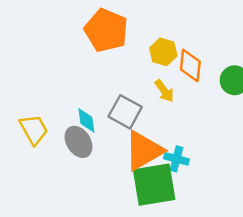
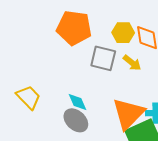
gray square: (125, 112) -> (103, 58), moved
yellow trapezoid: (34, 130) -> (29, 97), moved

